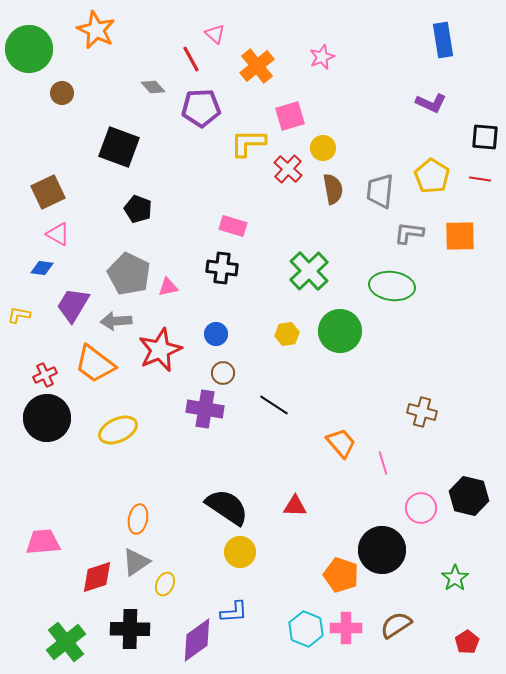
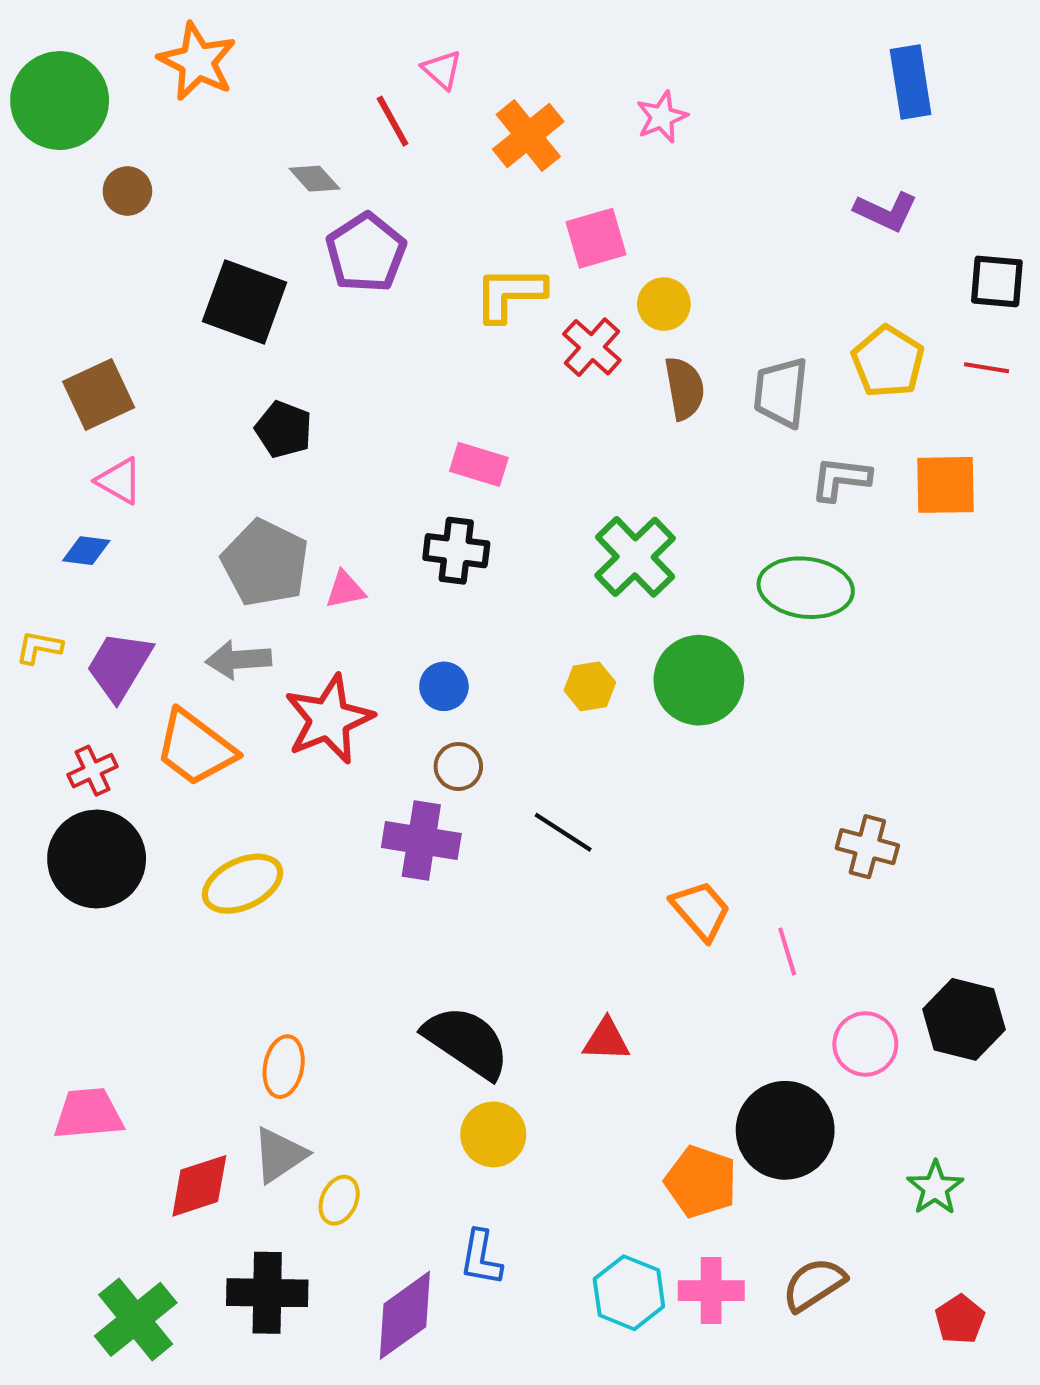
purple pentagon: (201, 108) -> (366, 253), moved, turned -30
purple trapezoid: (73, 305) -> (119, 666), moved
blue L-shape: (234, 612) -> (481, 1258), turned 104

